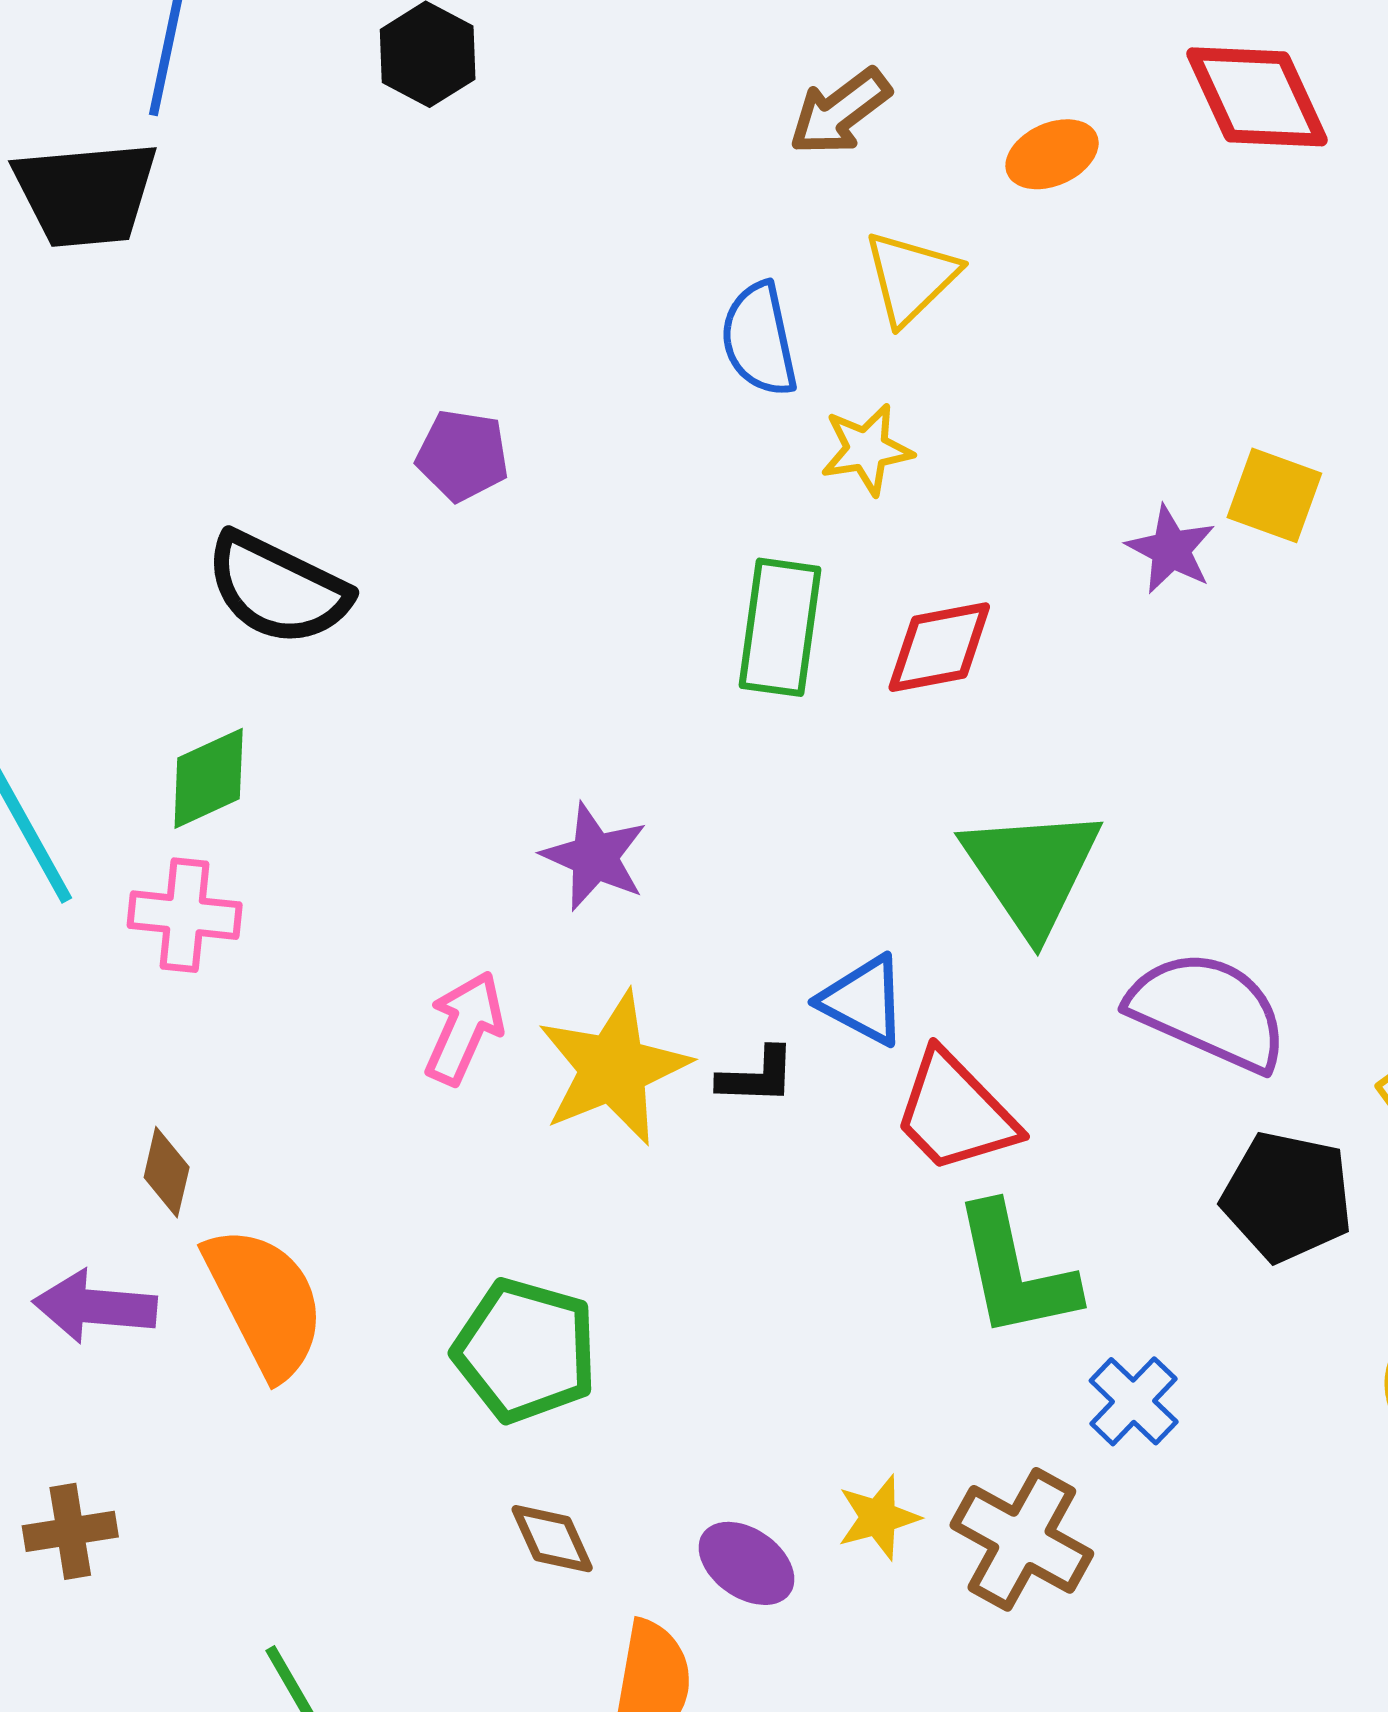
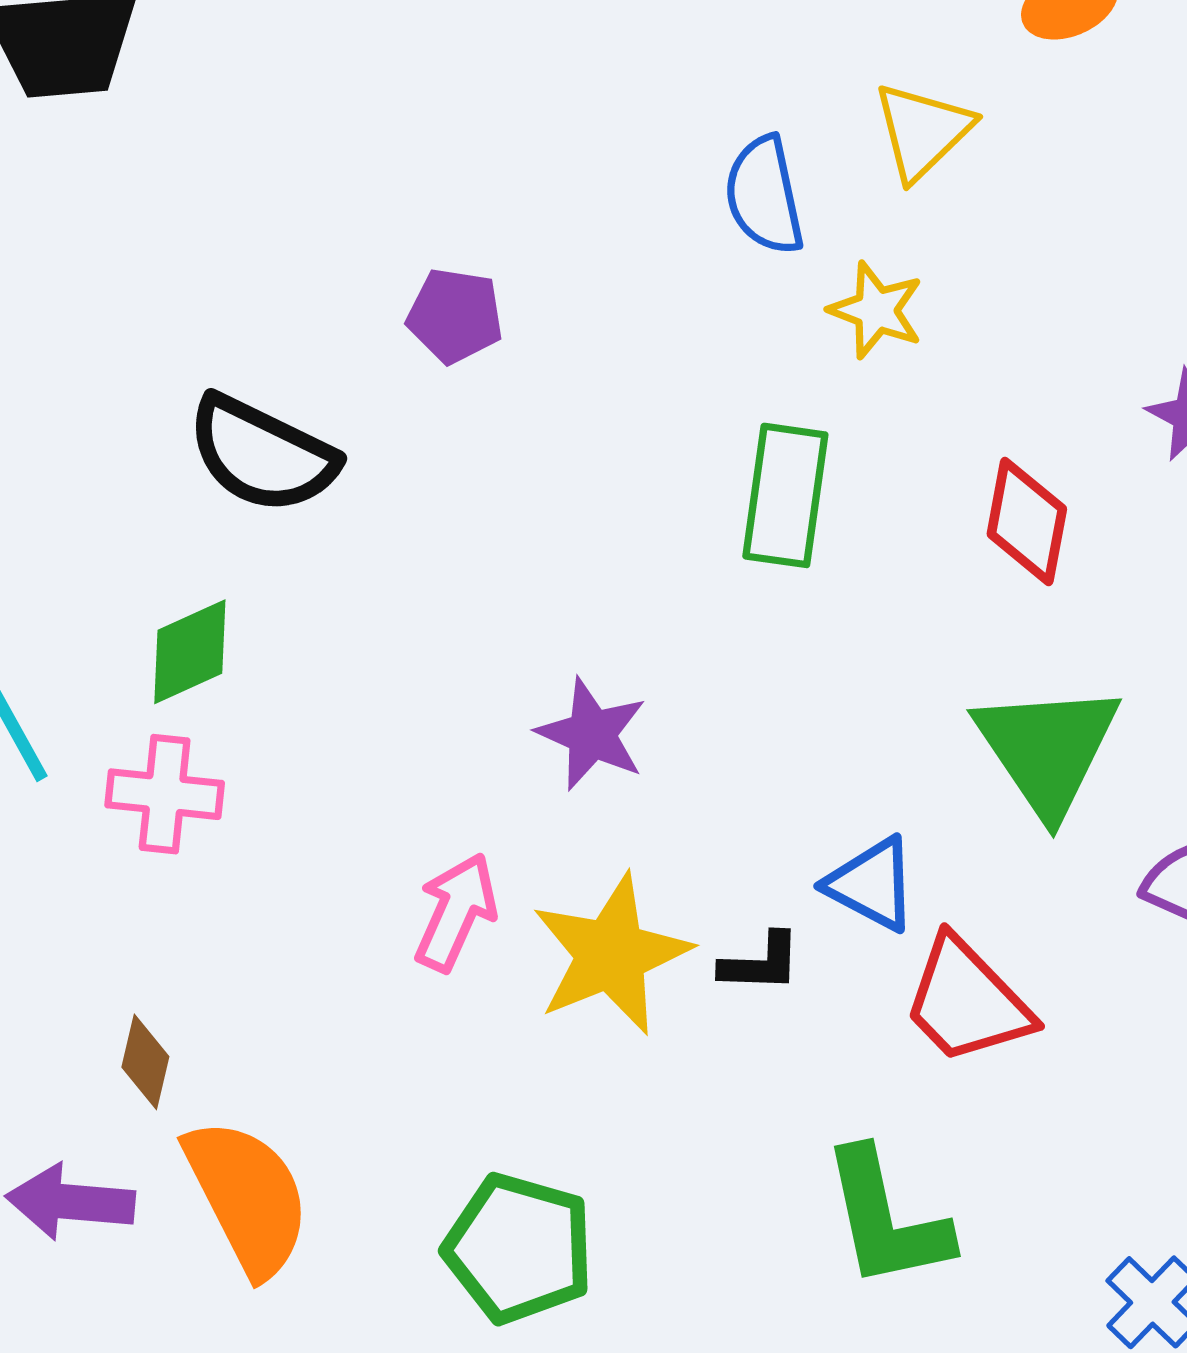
yellow star: (867, 449) -> (876, 310), turned 30
red diamond: (939, 647) -> (1027, 521), moved, turned -69
green L-shape: (1015, 1272) -> (886, 1219), moved

